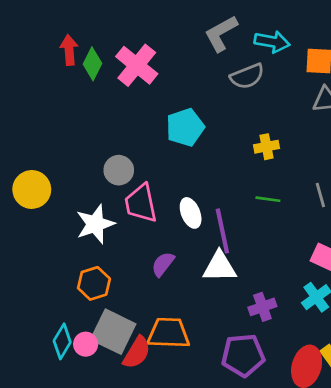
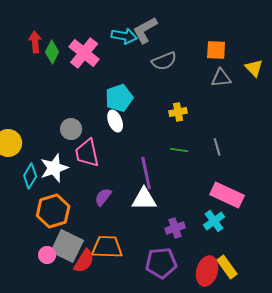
cyan arrow: (272, 42) -> (124, 36), moved
white ellipse: (191, 213) -> (115, 121), moved
orange hexagon: (94, 283) -> (53, 211), size x1.4
cyan diamond: (62, 341) -> (30, 176), moved

